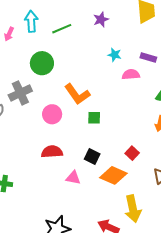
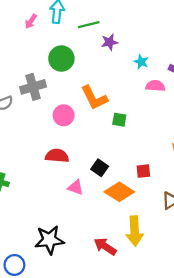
purple star: (101, 19) -> (109, 42), moved
green square: (94, 118) -> (119, 120), moved
red square: (132, 153) -> (143, 171), turned 32

